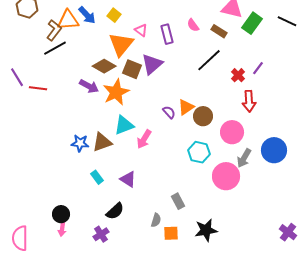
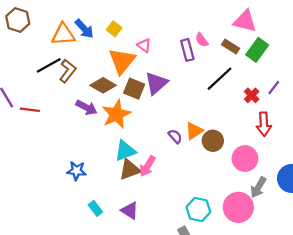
green rectangle: (252, 23) -> (257, 50), moved
brown L-shape: (54, 30) -> (68, 71), moved
purple rectangle: (167, 34) -> (187, 50), moved
brown triangle: (102, 142) -> (130, 170), moved
cyan hexagon: (199, 152) -> (198, 209), moved

